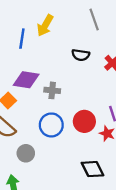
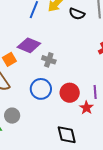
black semicircle: (81, 55) -> (77, 14), moved
gray circle: (26, 153) -> (12, 116), moved

